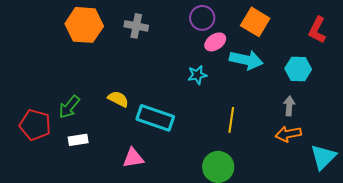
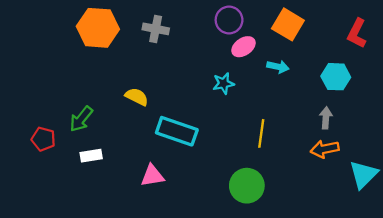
cyan arrow: (246, 60) -> (278, 67), size x0.6
yellow semicircle: (118, 99) -> (137, 97), moved
red pentagon: (35, 125) -> (43, 139), size x0.7

